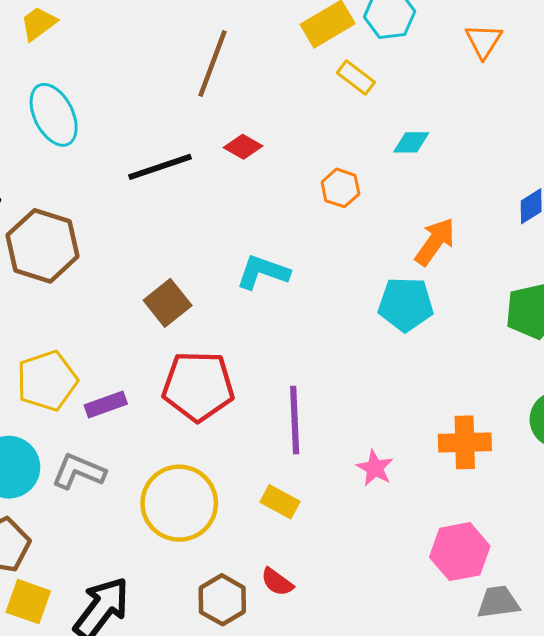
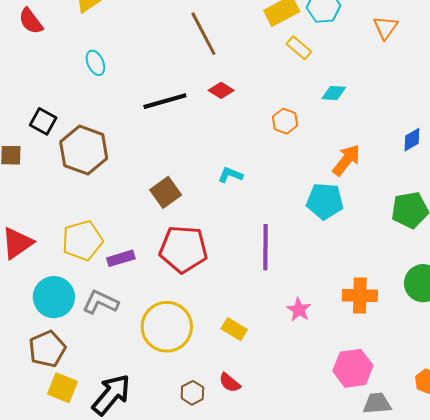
brown line: (212, 64) -> (203, 34), turned -51
cyan ellipse: (54, 115) -> (95, 63), size x0.6
cyan L-shape: (263, 272) -> (230, 175), size x0.7
purple line: (295, 420) -> (265, 247), moved
brown hexagon: (222, 600) -> (192, 393), size x0.7

